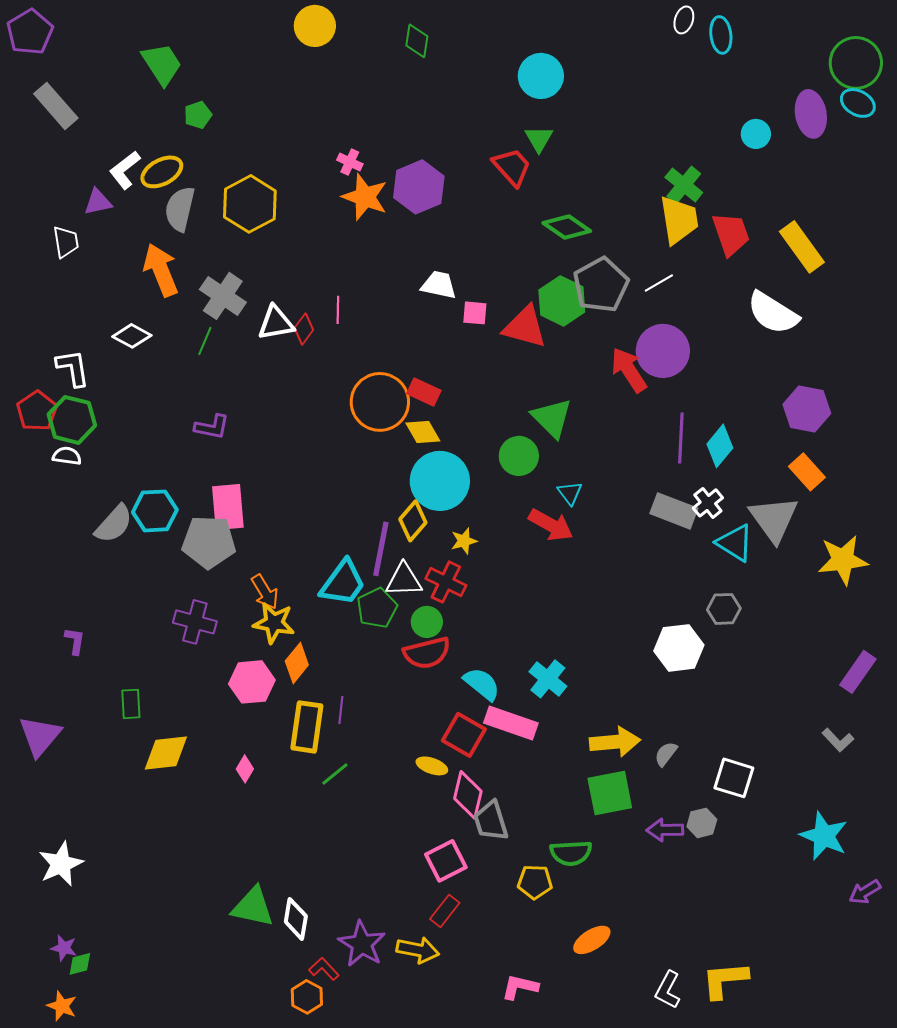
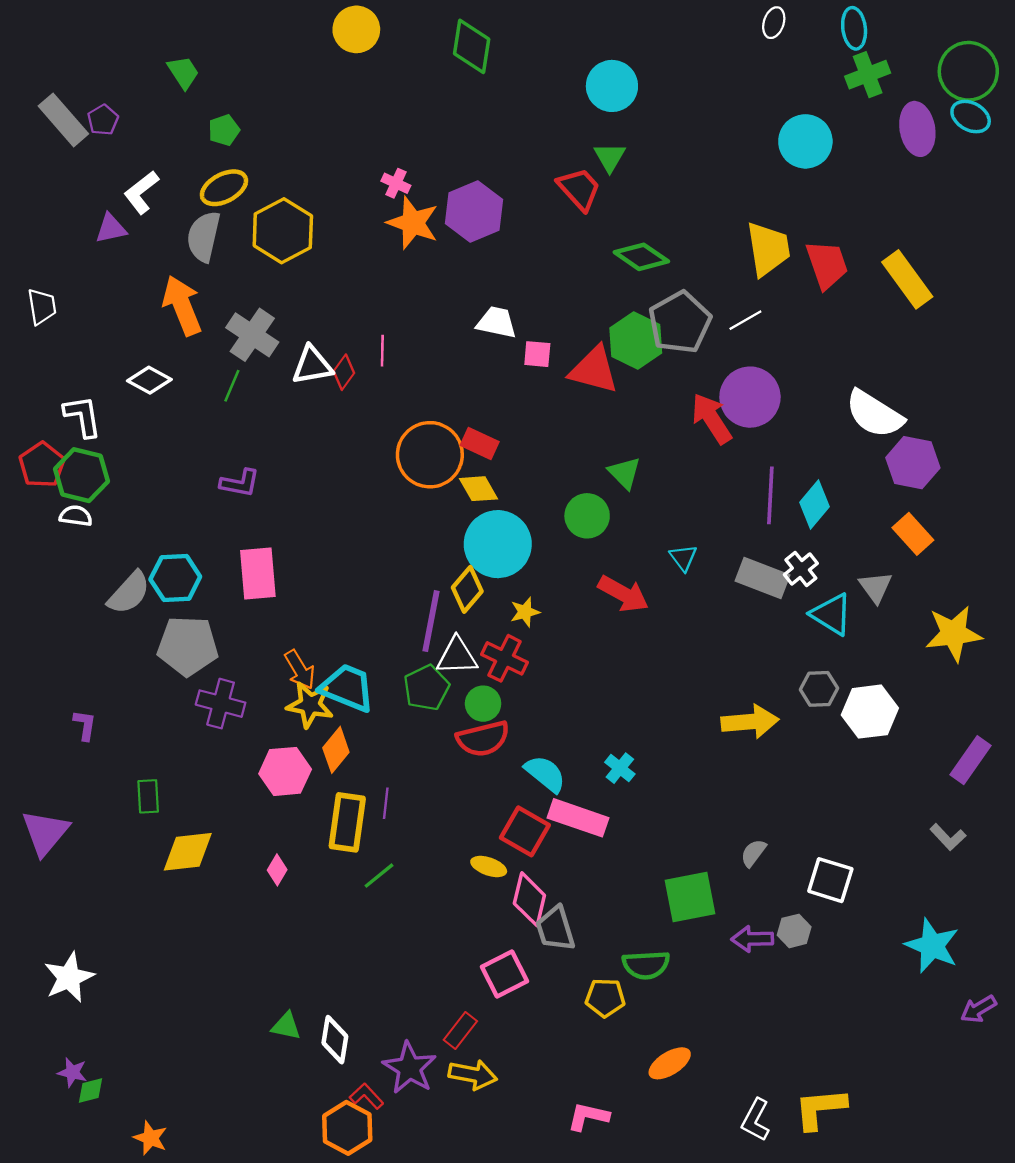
purple pentagon: (30, 32) -> (103, 120), moved, size x0.6
cyan ellipse: (721, 35) -> (854, 28), moved
green diamond: (417, 41) -> (472, 46), size x1.4
green trapezoid: (162, 64) -> (183, 72), size x0.7
cyan circle: (756, 134) -> (805, 141), moved, size x1.6
yellow ellipse: (162, 172) -> (224, 188), moved
green cross: (684, 185) -> (868, 75), moved, turned 30
white trapezoid: (66, 242) -> (42, 307), moved
white semicircle: (773, 313) -> (874, 414), moved
green triangle: (552, 418) -> (624, 473), size x0.7
cyan triangle: (570, 493) -> (683, 558), moved
gray triangle: (774, 519) -> (876, 587), size x0.6
gray pentagon: (209, 542) -> (188, 646), moved
cyan trapezoid: (343, 583) -> (347, 688), moved, turned -104
white hexagon: (679, 648) -> (870, 712), moved
cyan cross: (548, 679) -> (620, 768), size x0.7
yellow arrow: (615, 742) -> (750, 722), moved
green triangle: (253, 907) -> (286, 1026), size x0.6
red rectangle: (445, 911) -> (460, 1031), moved
orange hexagon: (307, 997) -> (347, 1128), size x1.4
orange star: (62, 1006) -> (150, 1138), moved

